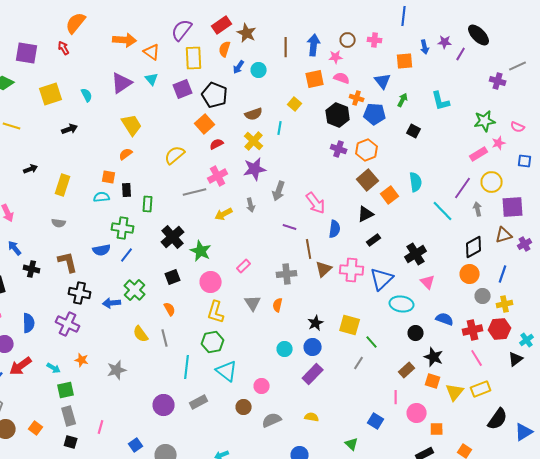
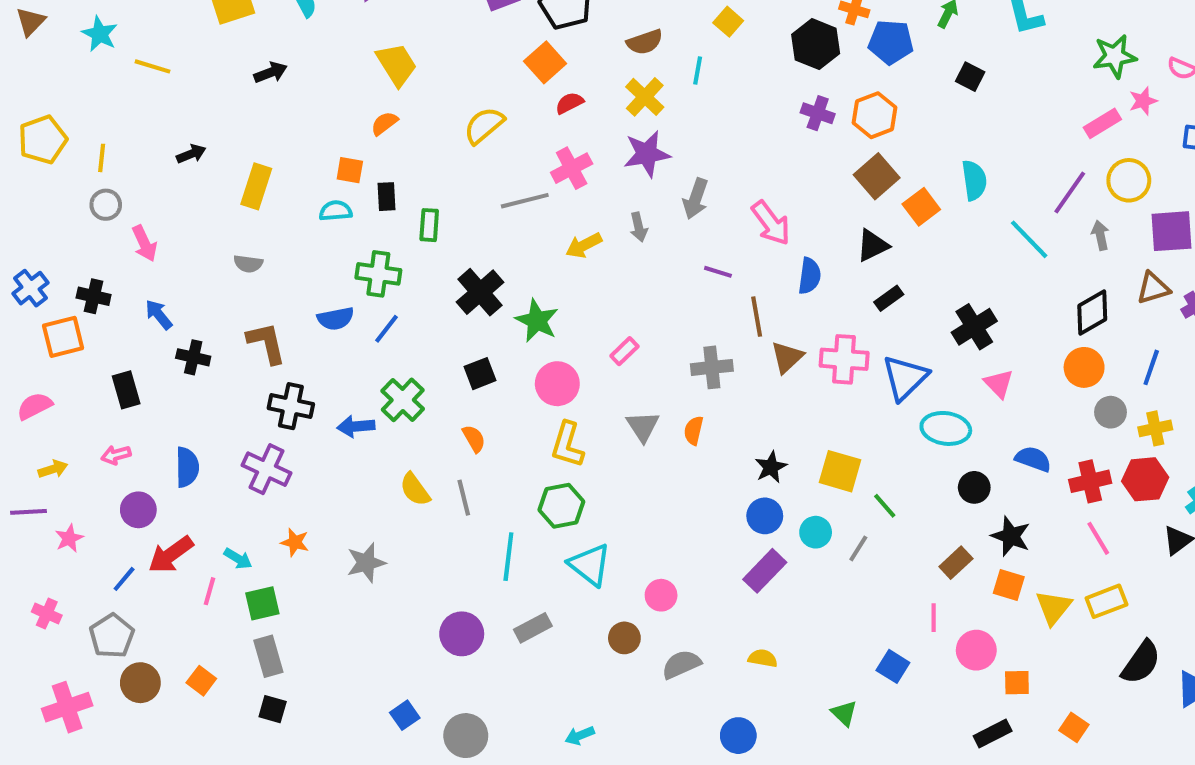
cyan circle: (285, 349) -> (816, 532), moved
pink line: (101, 427) -> (209, 591), moved

